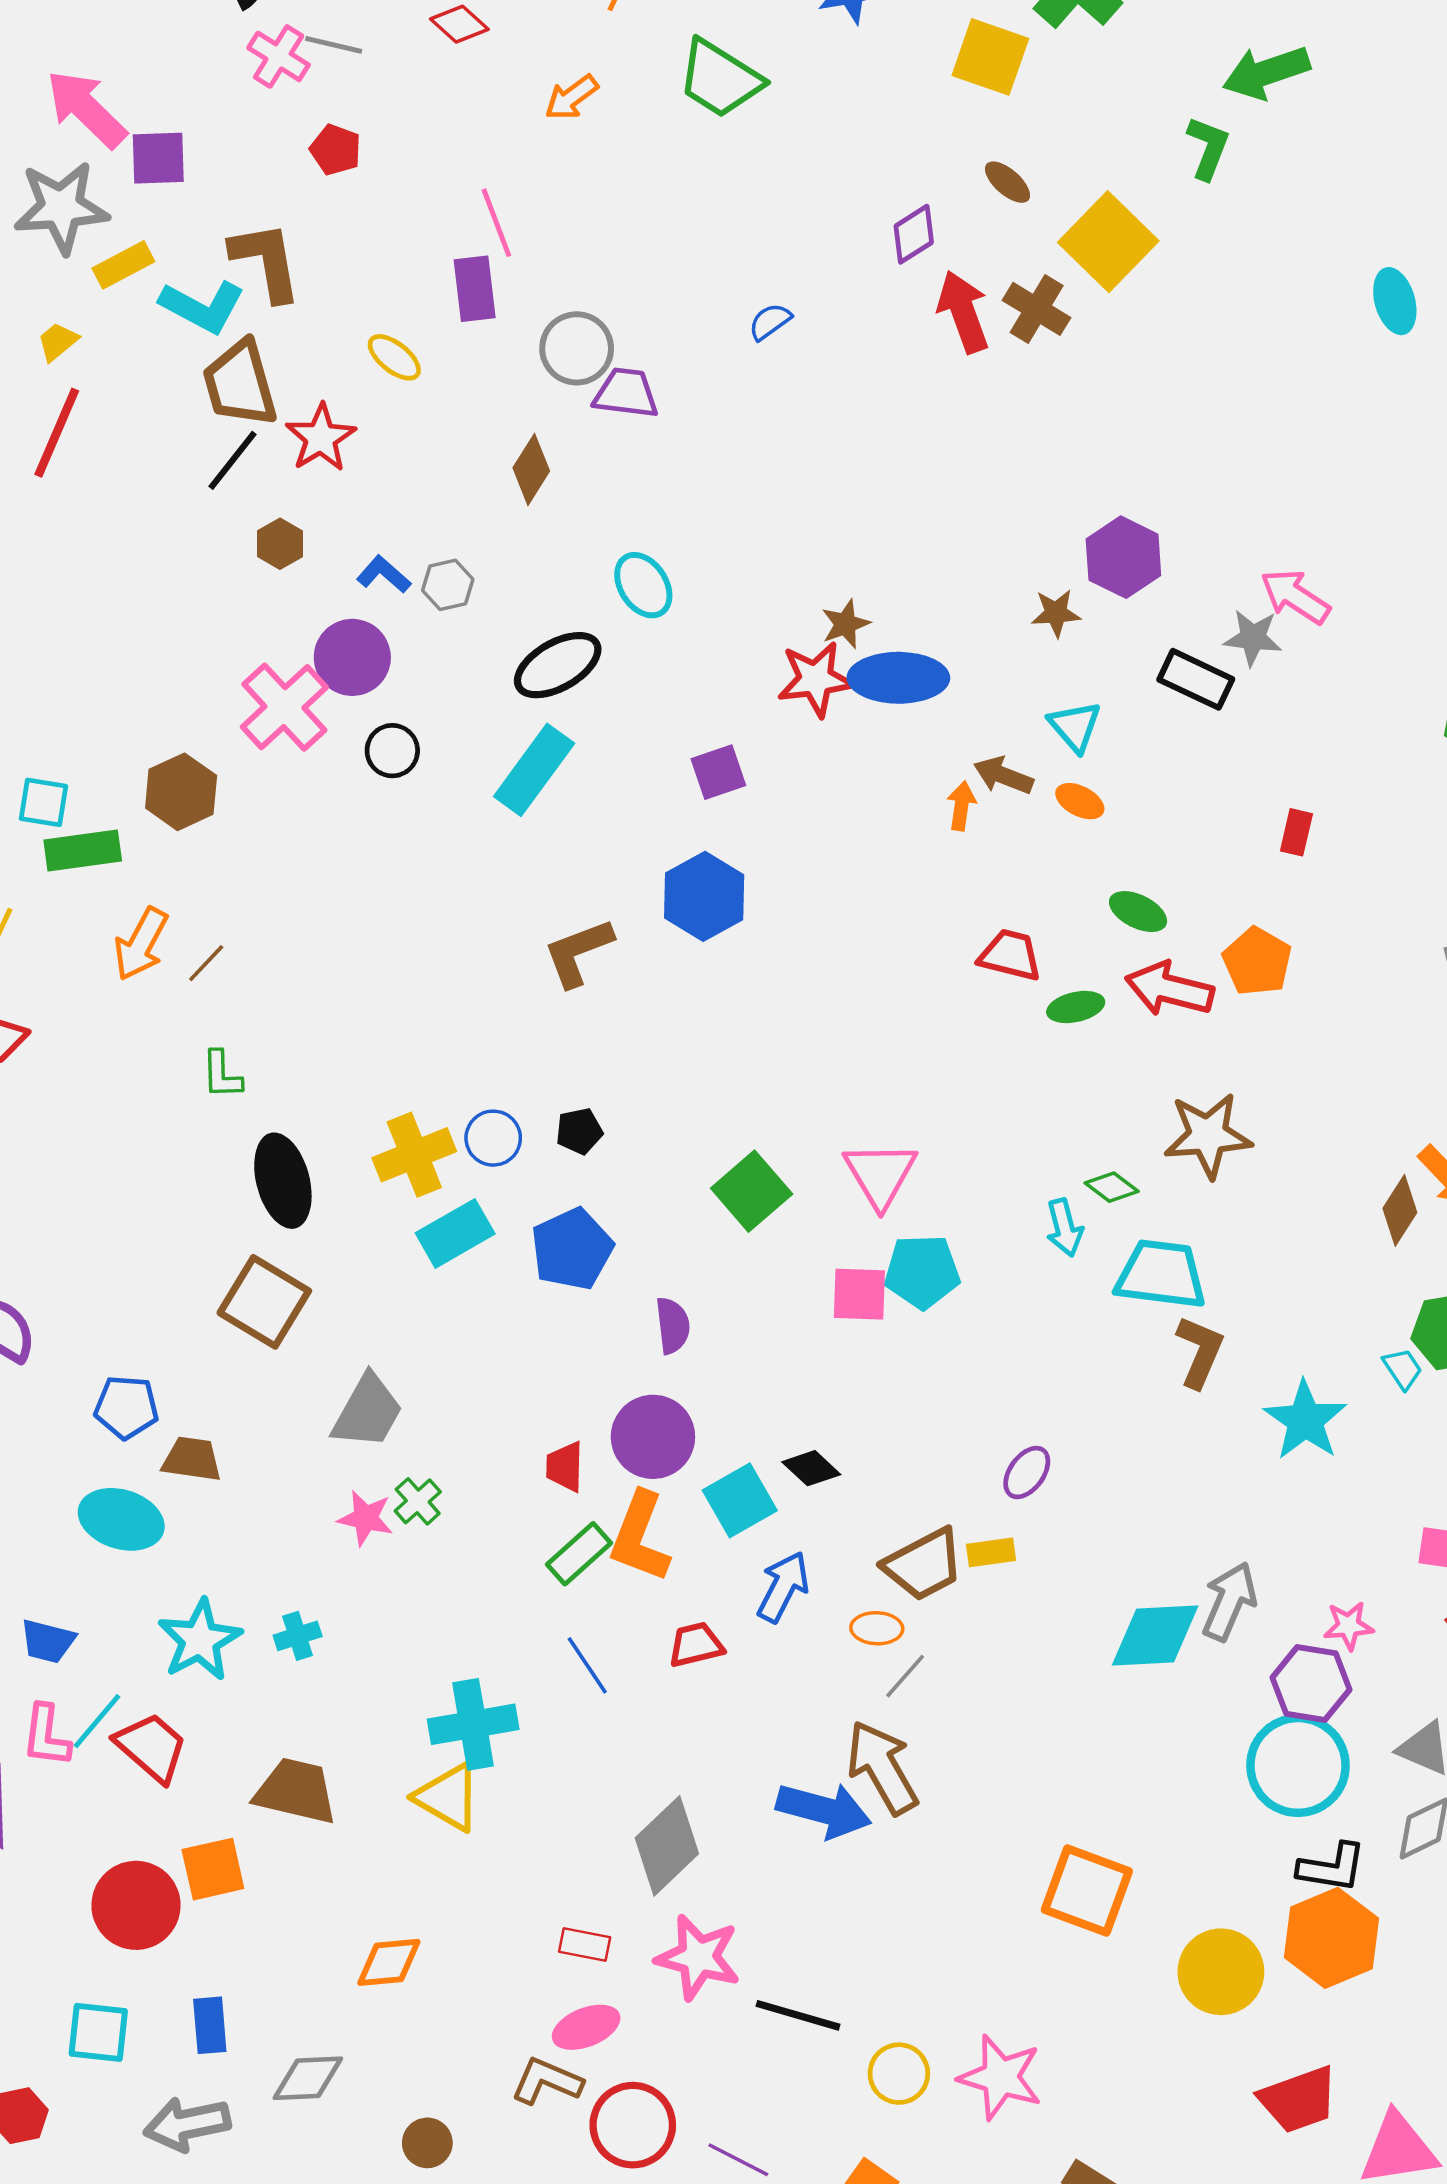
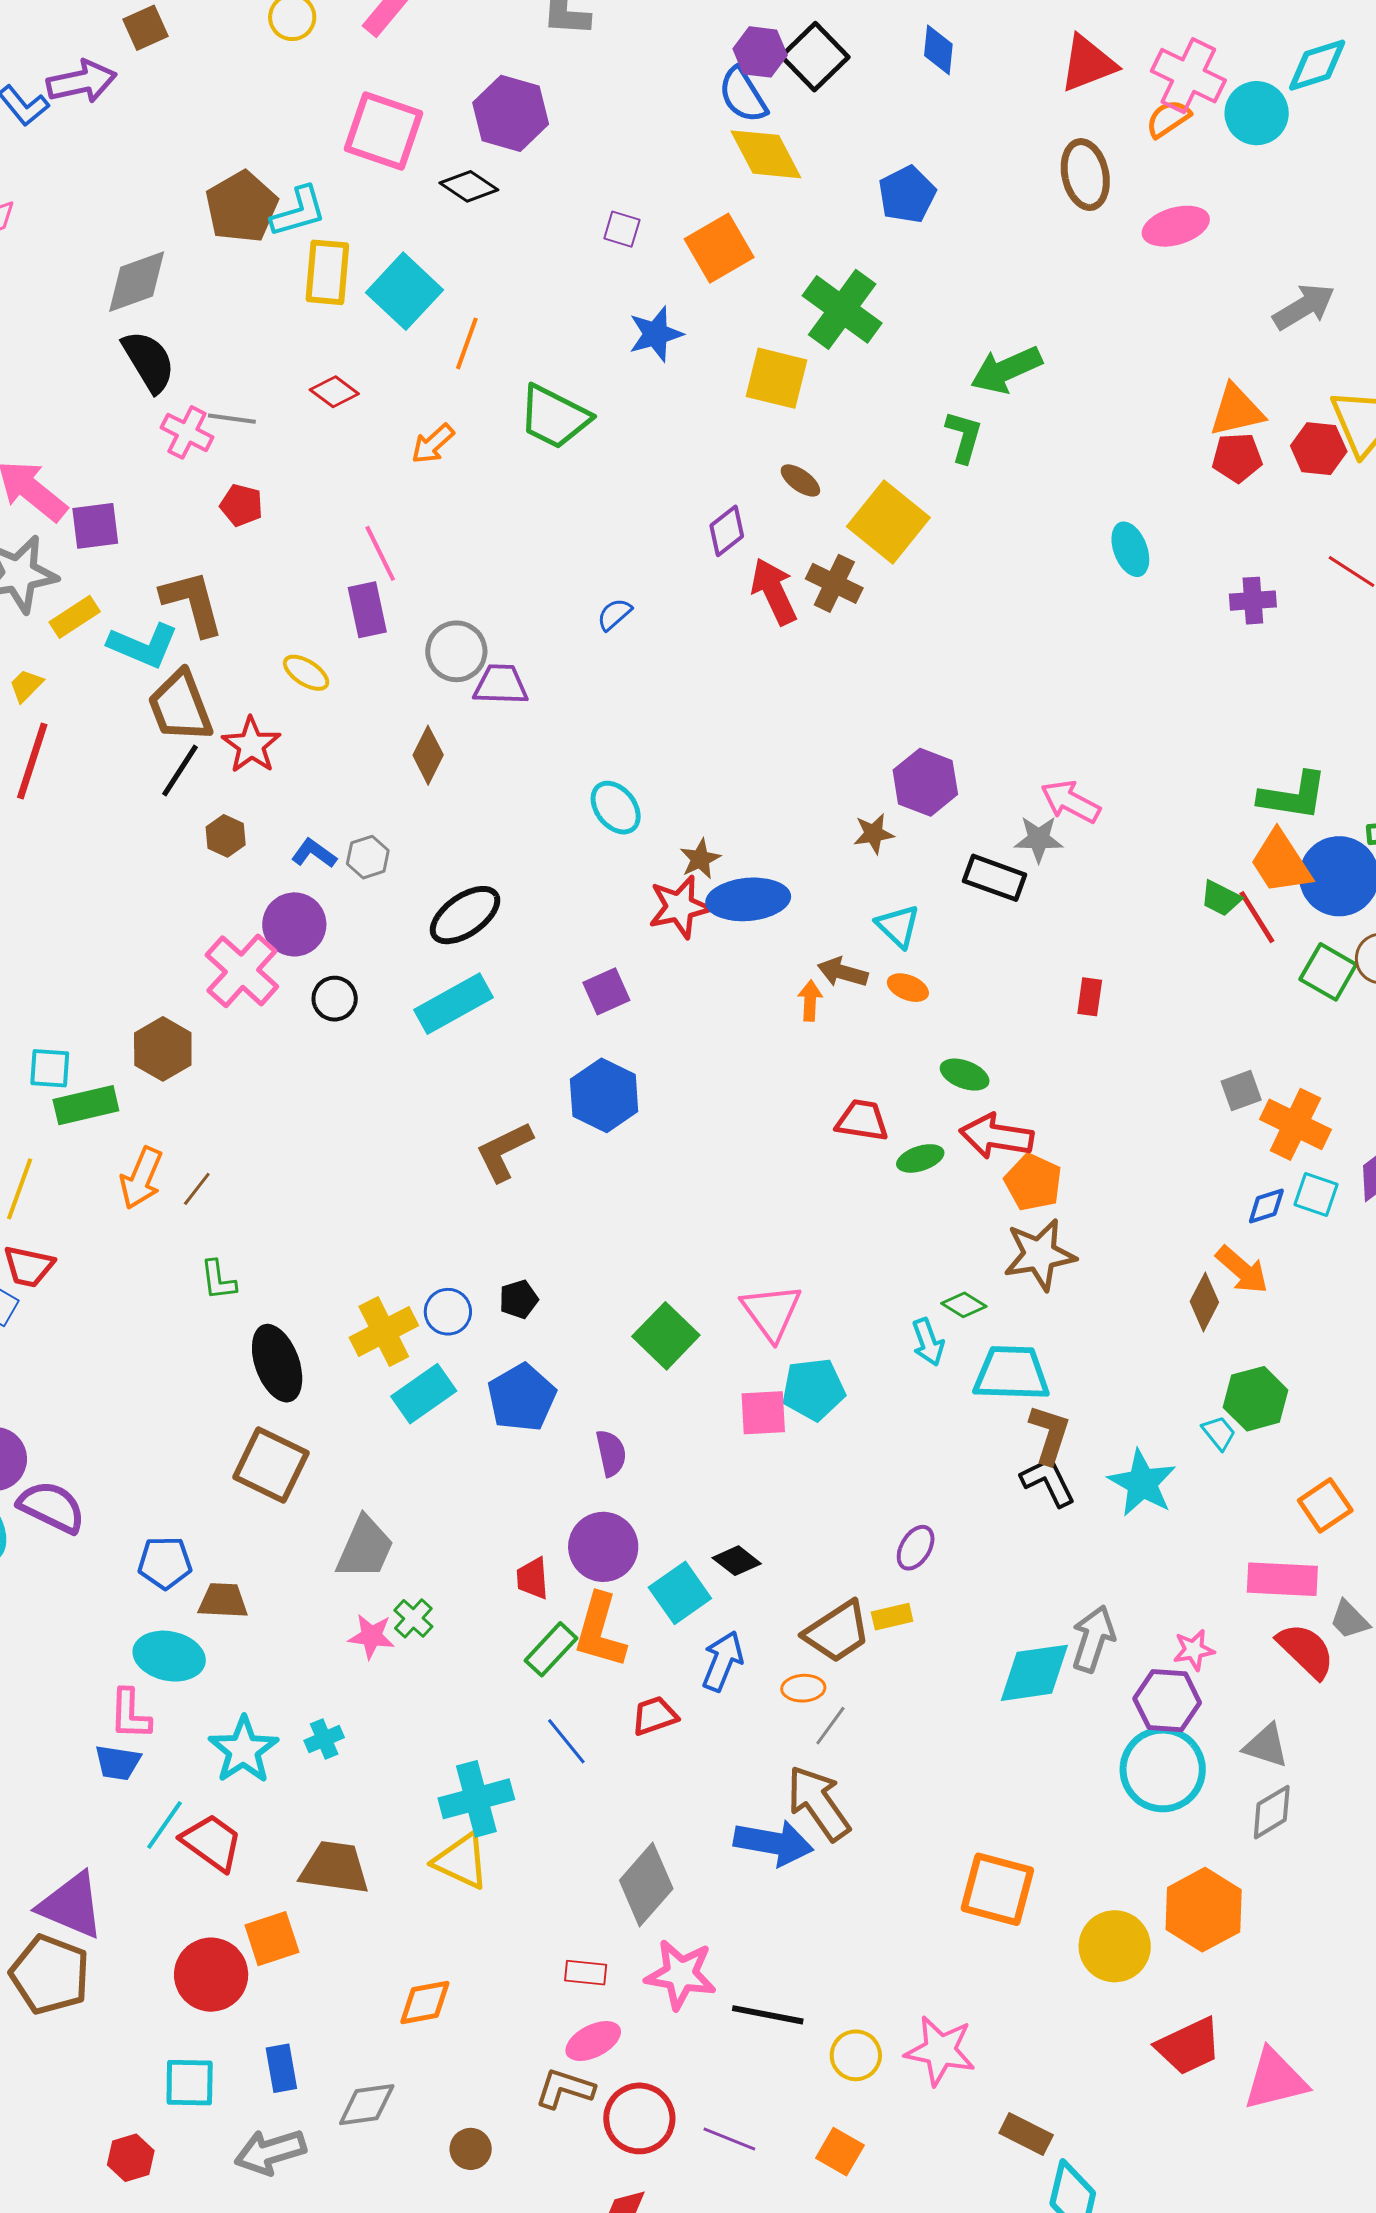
cyan ellipse: (643, 585) -> (616, 808), moved
cyan rectangle: (534, 770) -> (454, 1004), turned 30
orange pentagon: (1257, 961) -> (1033, 1182), moved
pink L-shape: (46, 1736) -> (130, 1714), moved
black L-shape: (1332, 1868) -> (1048, 1481), moved, turned -120

